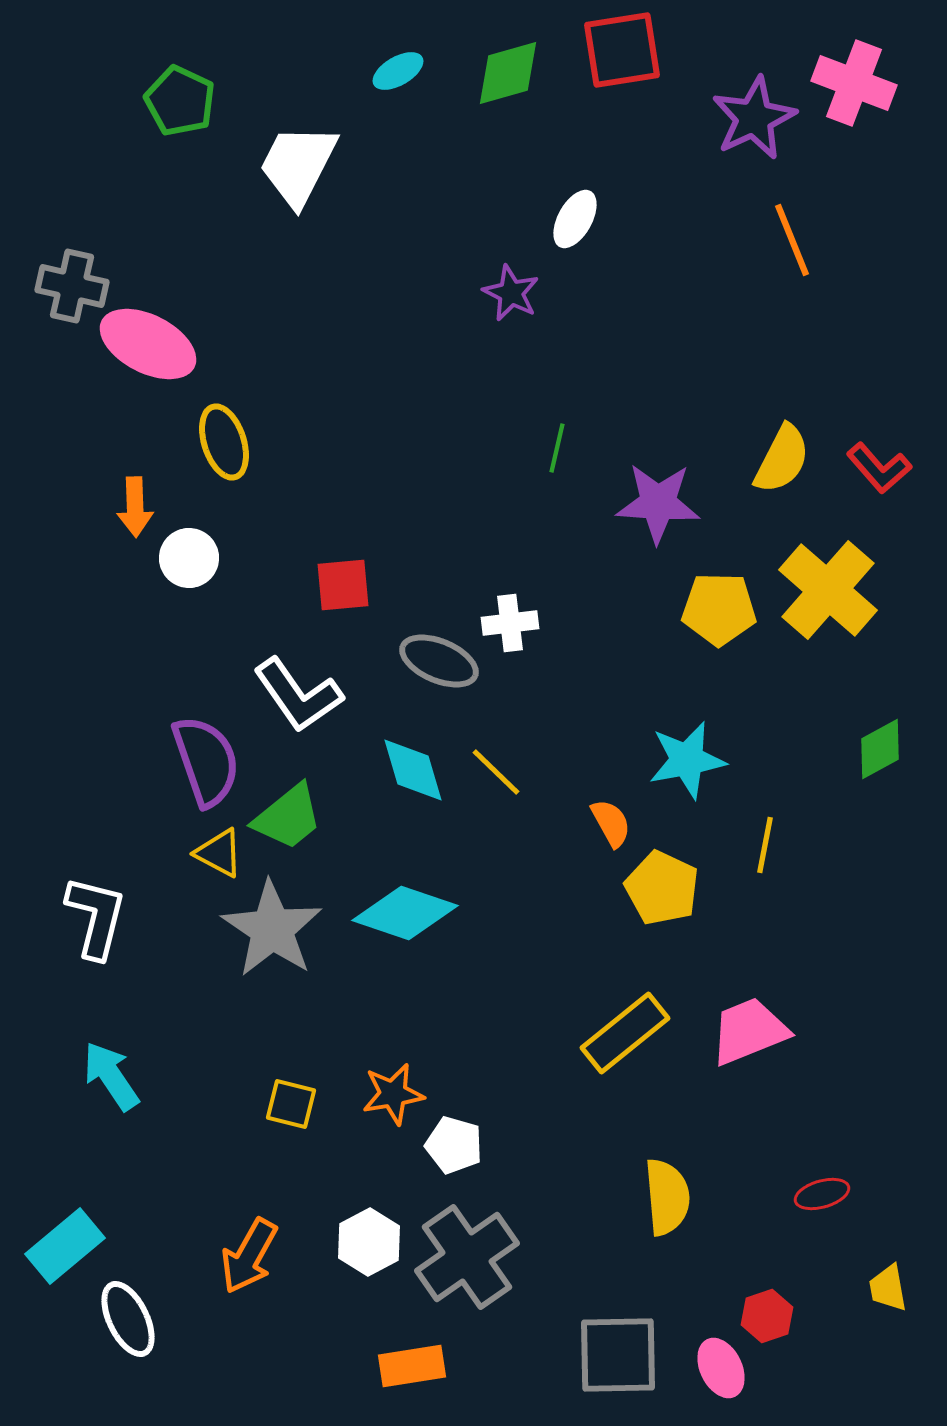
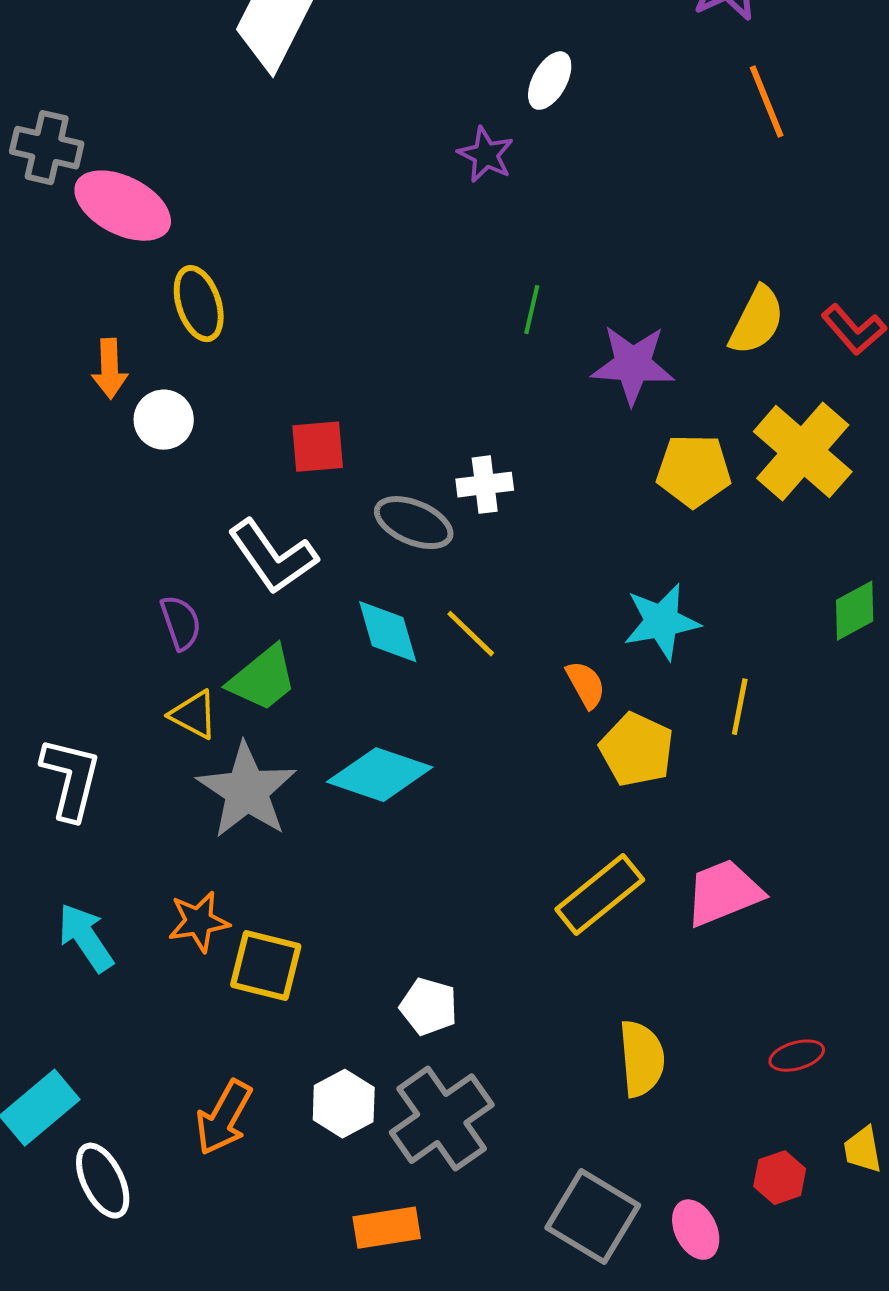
purple semicircle: (206, 761) -> (181, 623), size x0.6
orange star: (393, 1094) -> (199, 922), moved
yellow square: (291, 1104) -> (266, 966), size x1.4
red hexagon: (767, 1316) -> (780, 1178), moved
gray square: (618, 1355) -> (593, 1217), turned 32

